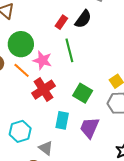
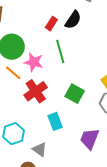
cyan rectangle: (62, 120) -> (55, 121), turned -30
purple trapezoid: (90, 128) -> (90, 139), moved

